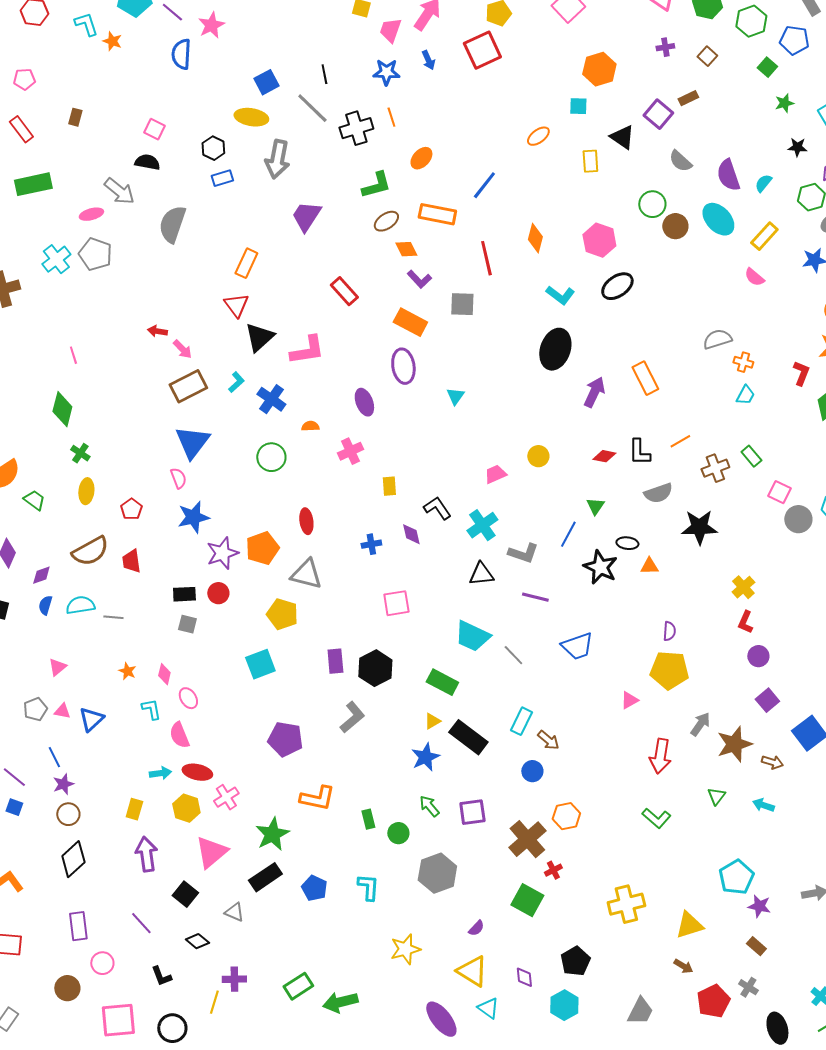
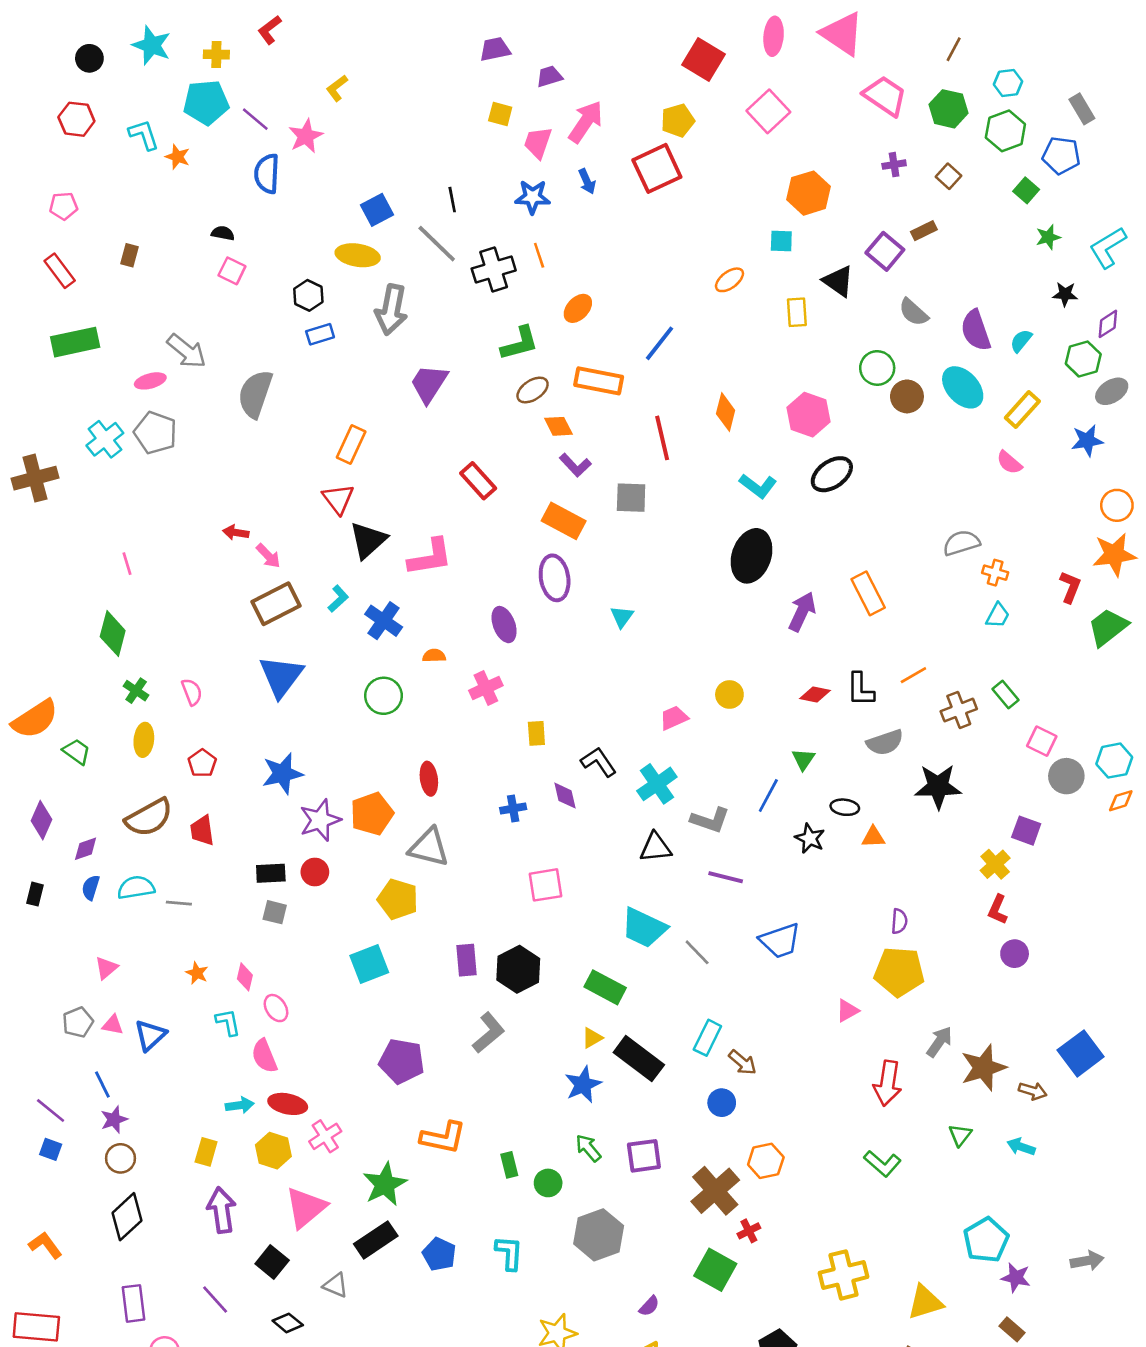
black semicircle: (147, 162) -> (223, 233), moved, size x0.7
pink semicircle: (178, 478) -> (192, 692), moved
black star: (600, 567) -> (810, 838), size x0.7
purple square: (767, 700) -> (1026, 831), moved, turned -30

